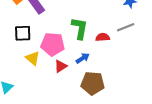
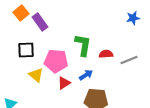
gray line: (126, 27) -> (129, 60), moved

